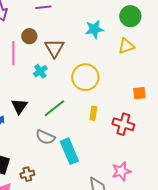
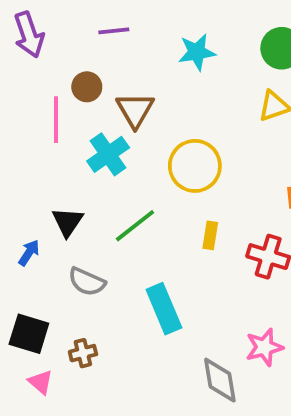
cyan star: (94, 29) -> (197, 52), moved
cyan cross: (40, 71) -> (108, 154), size x1.5
gray semicircle: (45, 137) -> (87, 282), moved

